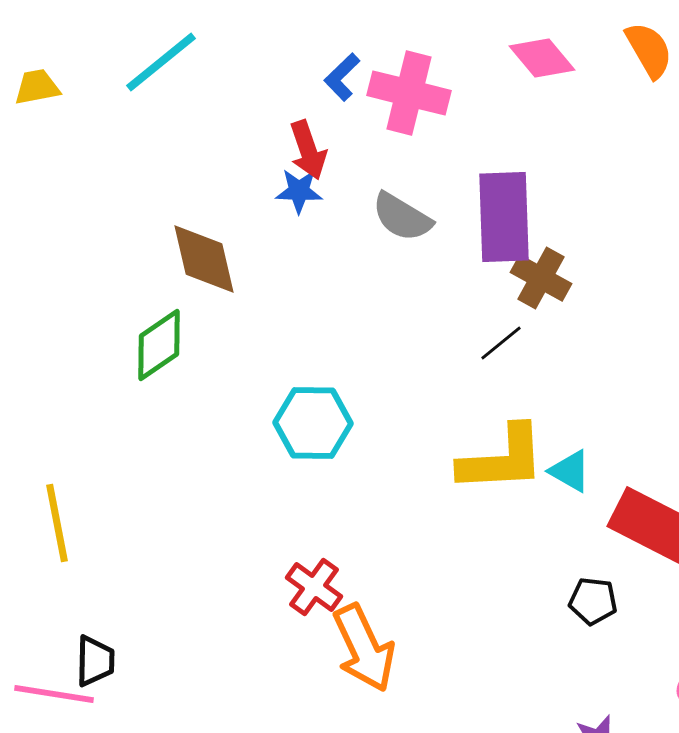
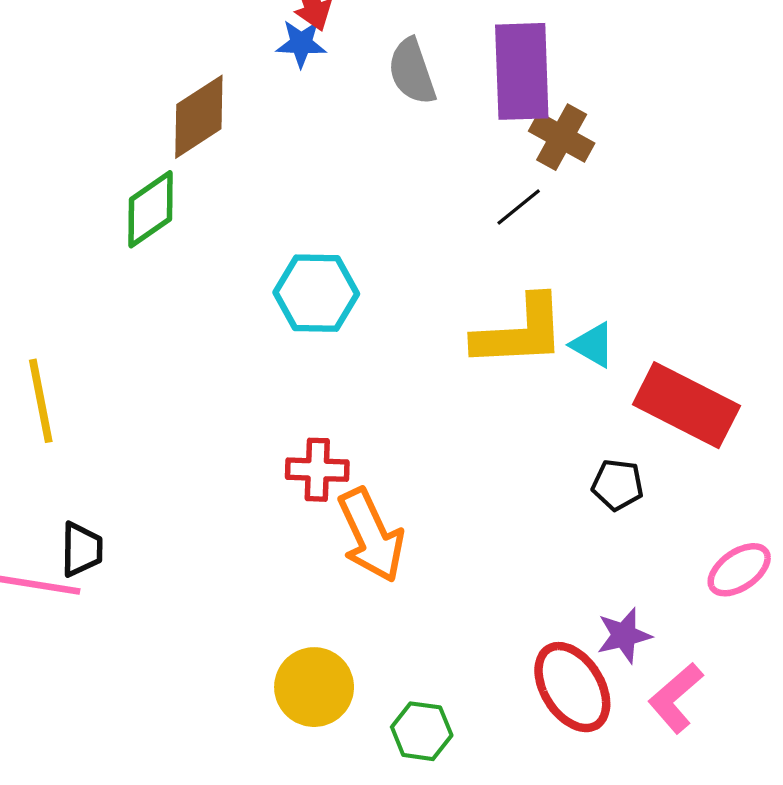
gray semicircle: (402, 217) -> (412, 71), turned 40
brown diamond: (204, 259) -> (199, 117), turned 70
red cross: (314, 587) -> (317, 470), turned -34

